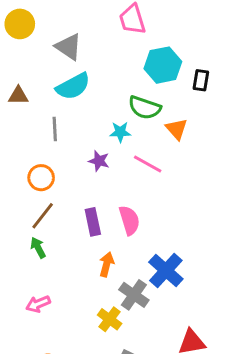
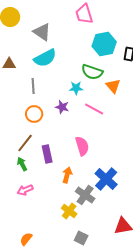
orange circle: (41, 178) -> (34, 114), moved
purple rectangle: (93, 222) -> (47, 154), moved
pink arrow: (38, 304) -> (25, 190), moved

